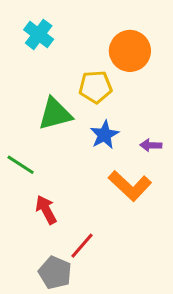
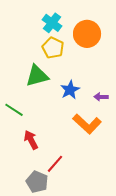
cyan cross: (39, 34) -> (52, 23), moved
yellow pentagon: (95, 87) -> (53, 48), moved, turned 30

